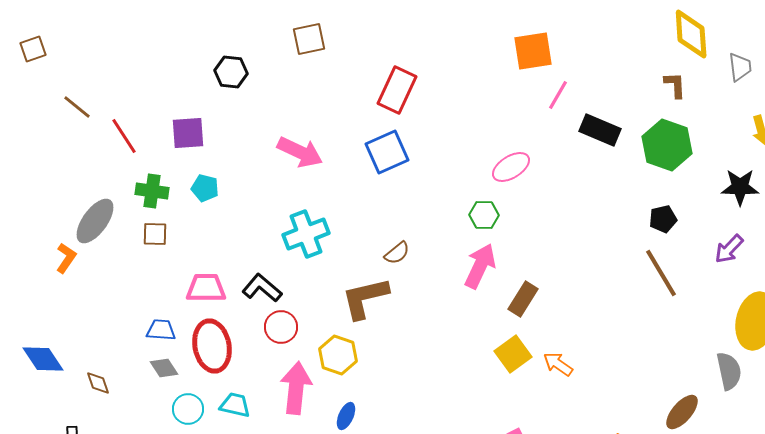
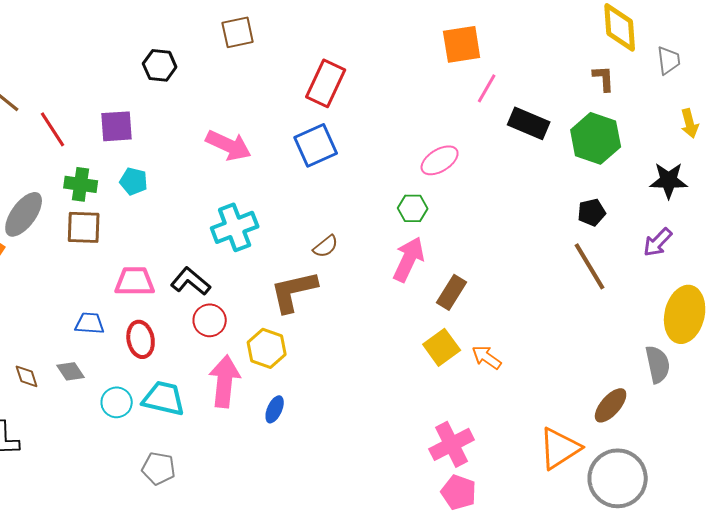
brown square: (155, 234) -> (84, 227), size x1.4
red ellipse: (212, 346) -> (141, 339), size x0.7
gray diamond: (164, 368) -> (71, 371), moved
cyan trapezoid: (235, 405) -> (164, 398), size x1.4

